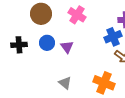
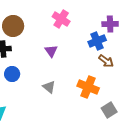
brown circle: (41, 14) -> (13, 26), moved
blue circle: (47, 43) -> (12, 74), moved

